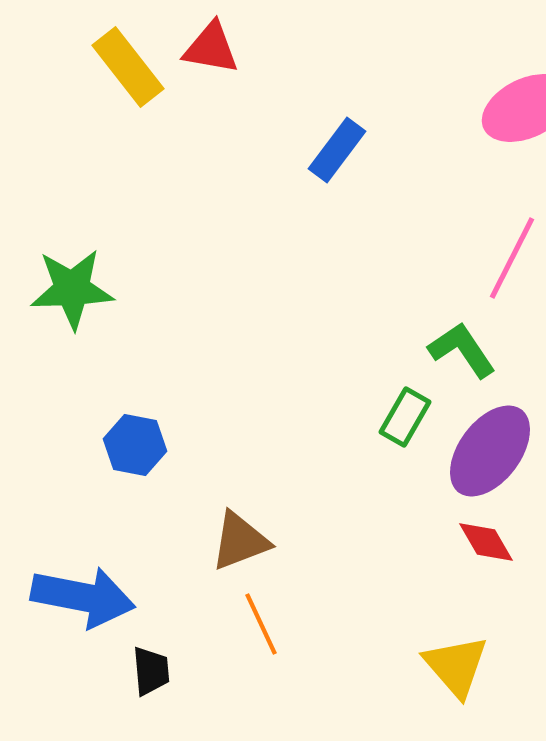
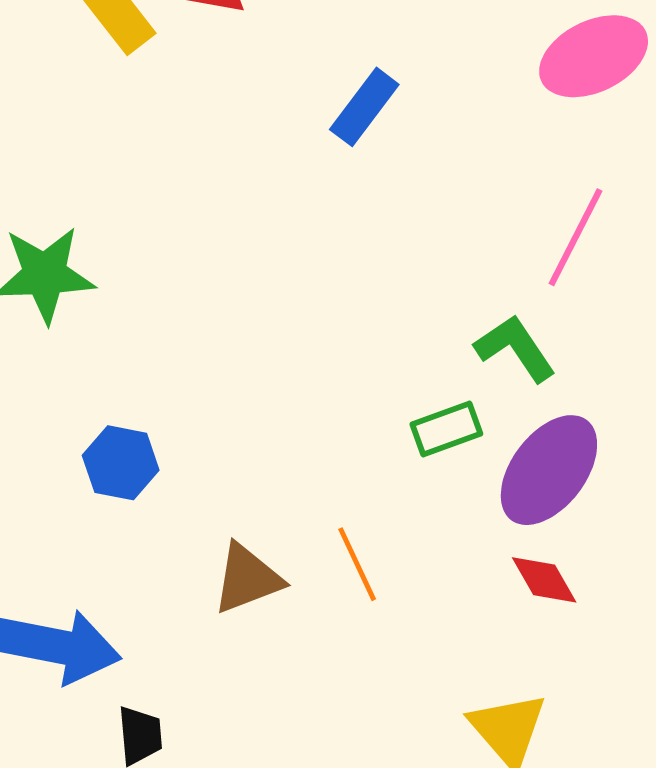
green rectangle: (405, 417) -> (446, 429), turned 40
orange line: (261, 624) -> (357, 564), moved

